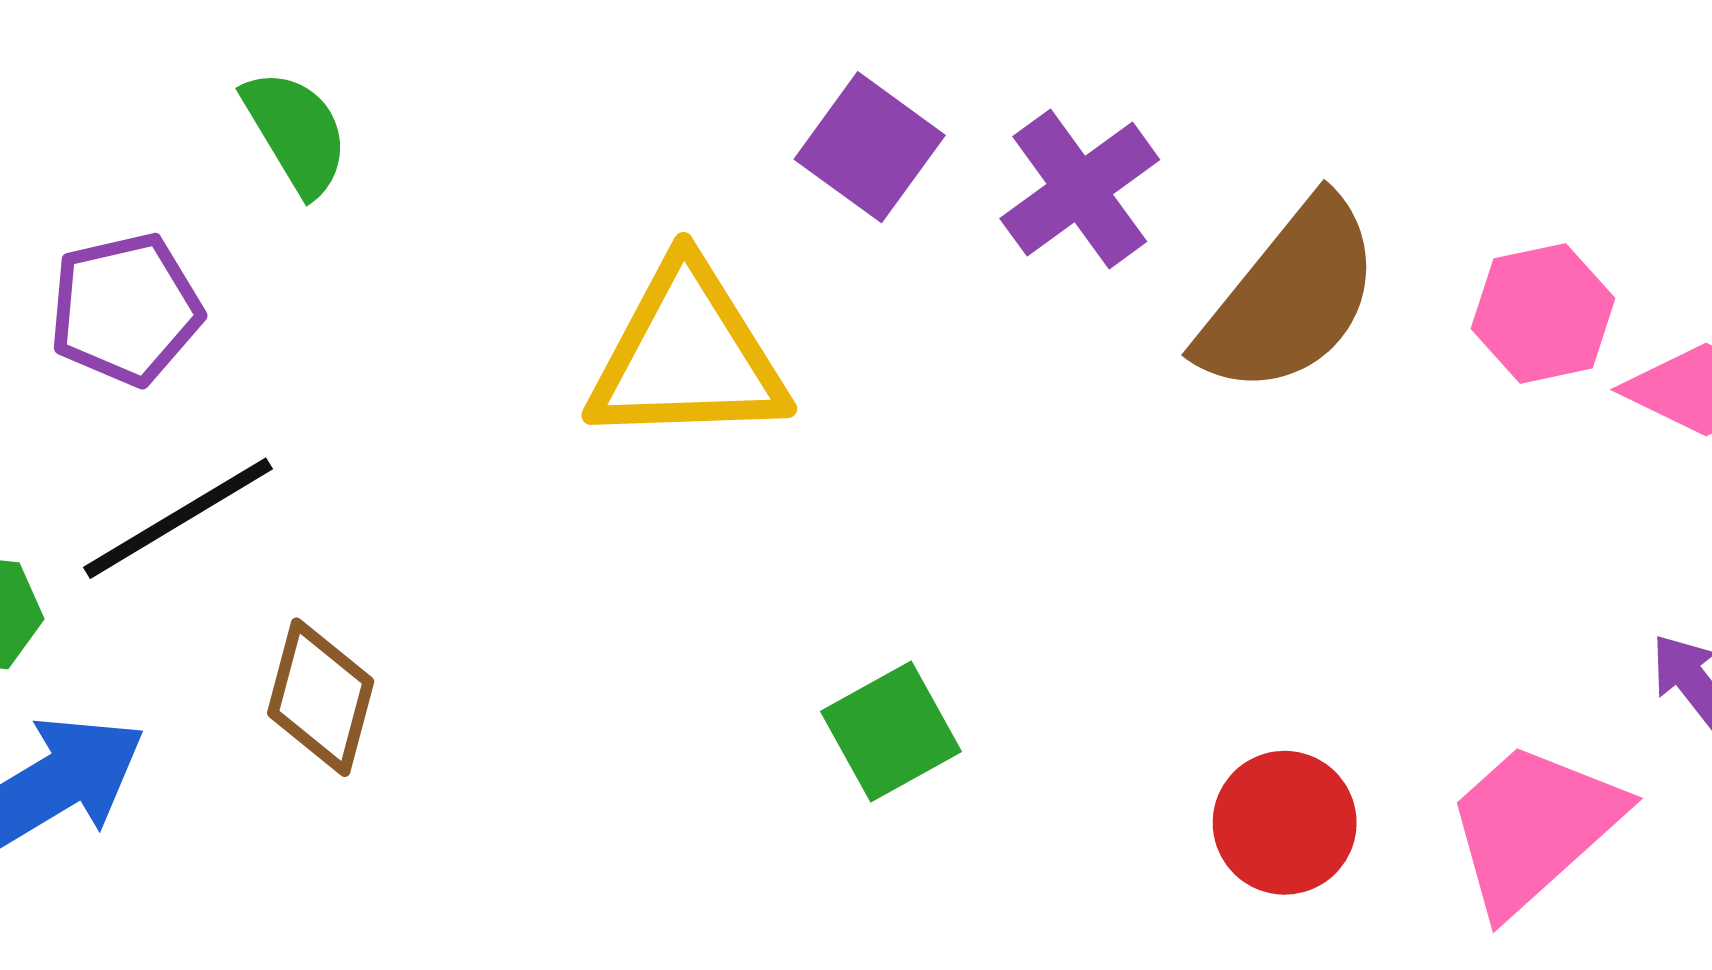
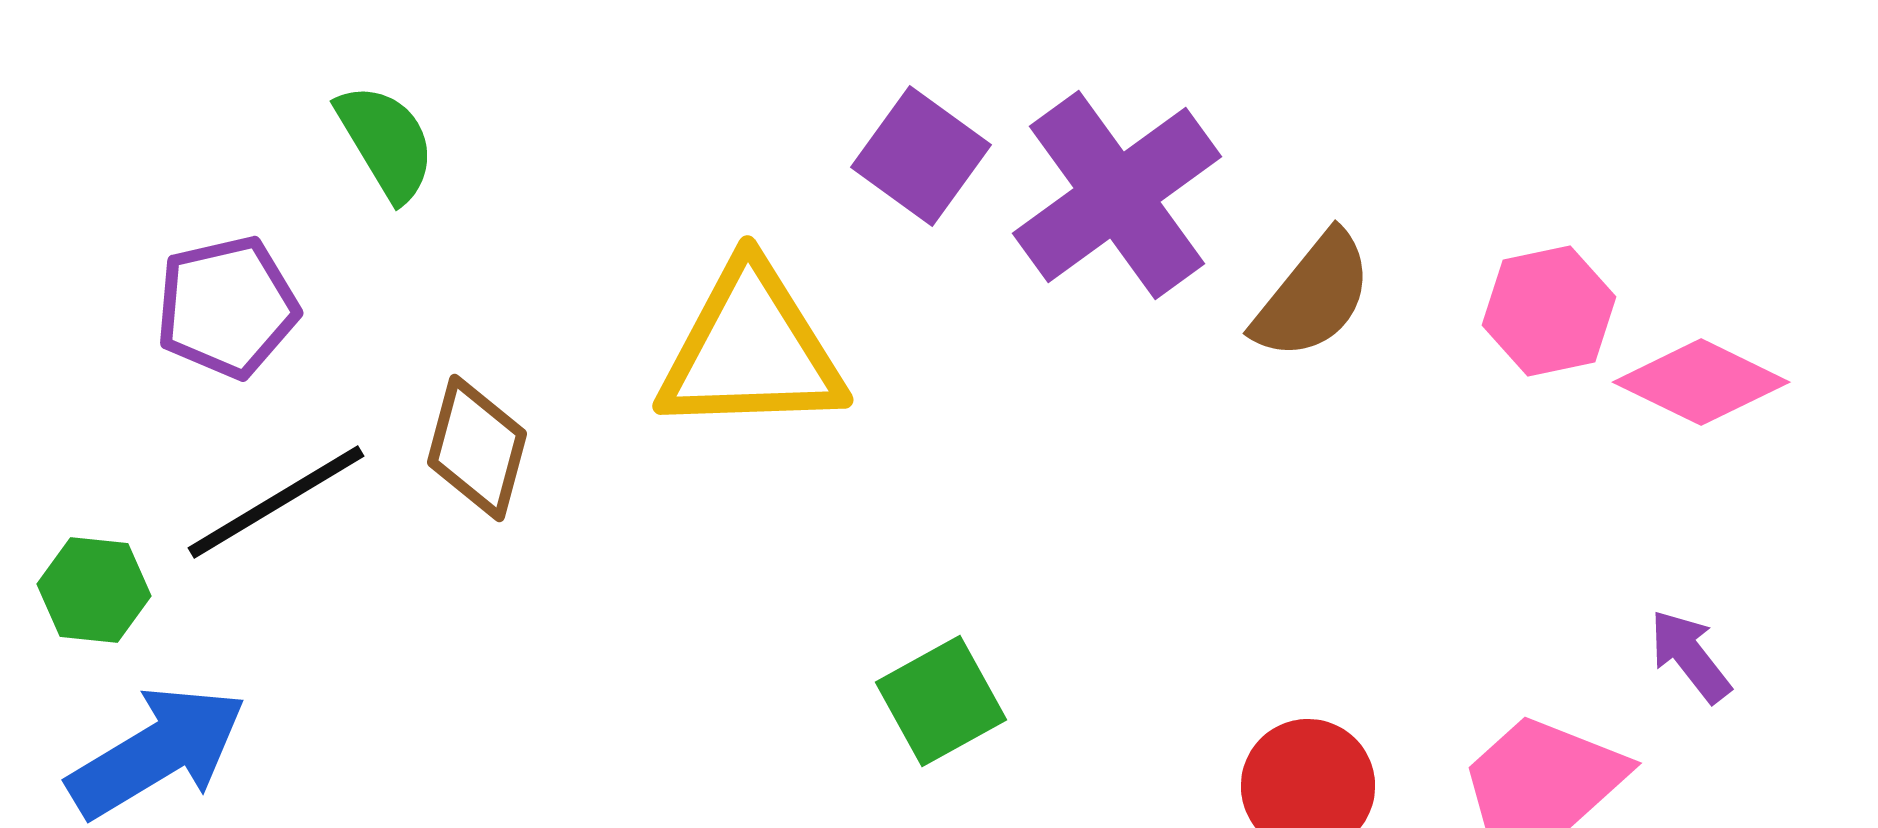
purple cross: (1080, 189) -> (1117, 195), size x1.4
brown semicircle: (1290, 297) -> (1313, 296), size x0.7
brown diamond: (321, 697) -> (477, 448), moved

